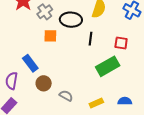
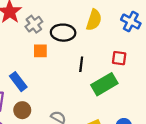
black line: (90, 39) -> (81, 64), moved
brown circle: (44, 83) -> (22, 110), moved

